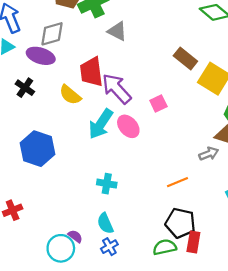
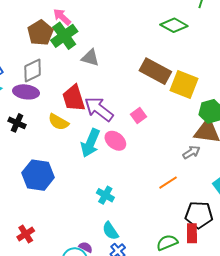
brown rectangle: (185, 58) -> (155, 71), size x1.4
cyan cross: (107, 184) -> (105, 195), turned 30
black pentagon: (180, 223) -> (199, 215), moved

